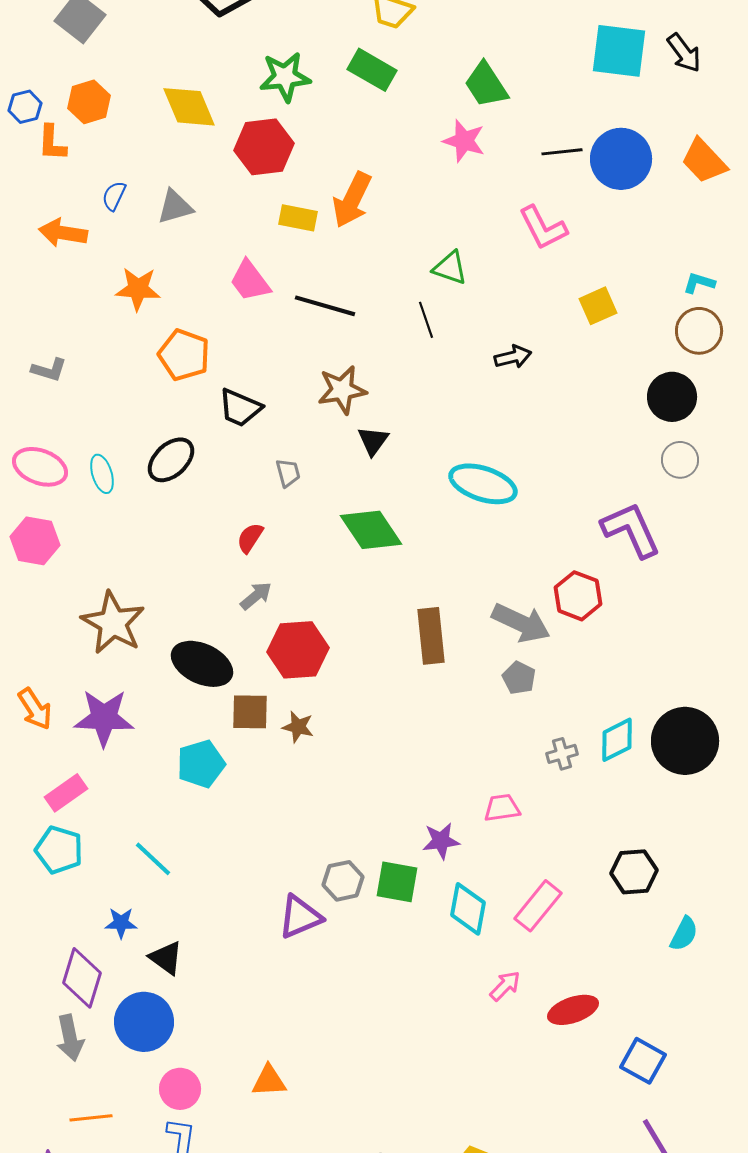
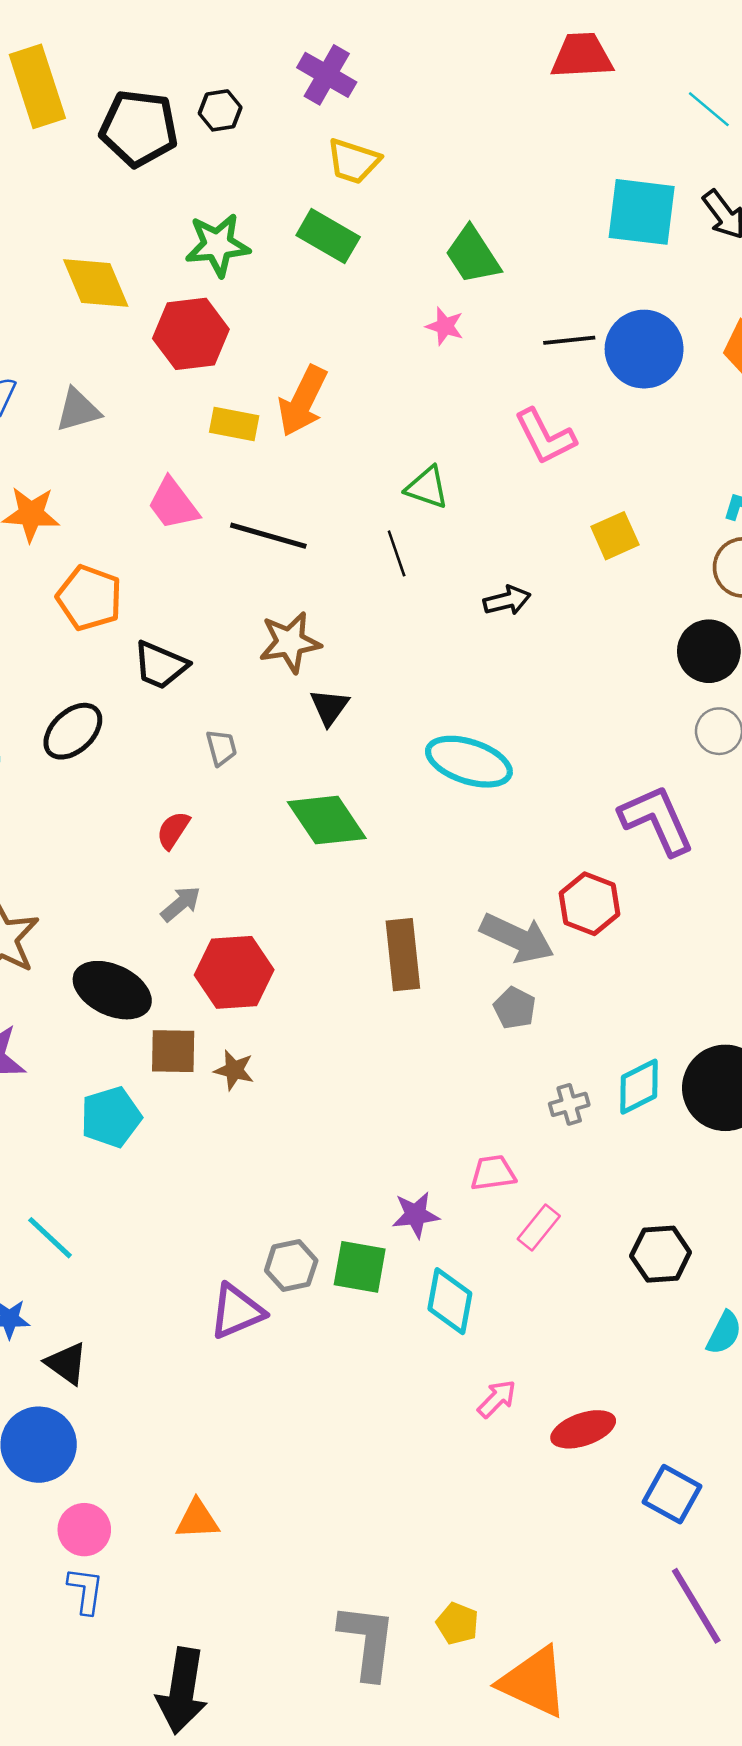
pink star: (464, 141) -> (445, 326), size x0.7
pink rectangle: (538, 906) -> (539, 1228), moved, size x0.7

